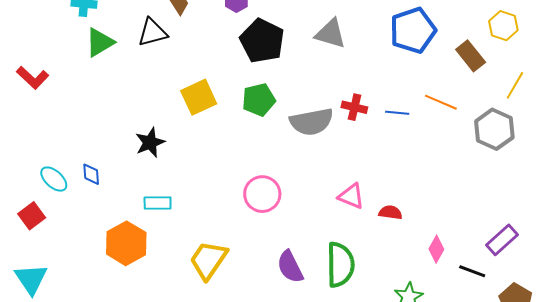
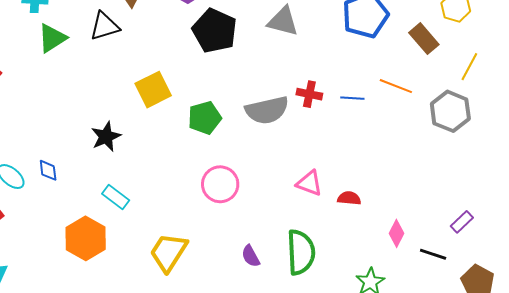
green pentagon: (259, 100) -> (205, 118), moved
cyan rectangle: (158, 203) -> (116, 197), turned 40
purple rectangle: (502, 240) -> (462, 222), size x0.7
purple semicircle: (290, 267) -> (251, 256), size x0.7

